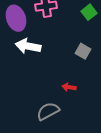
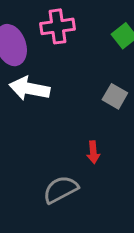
red arrow: (69, 87) -> (93, 152), turned -104

